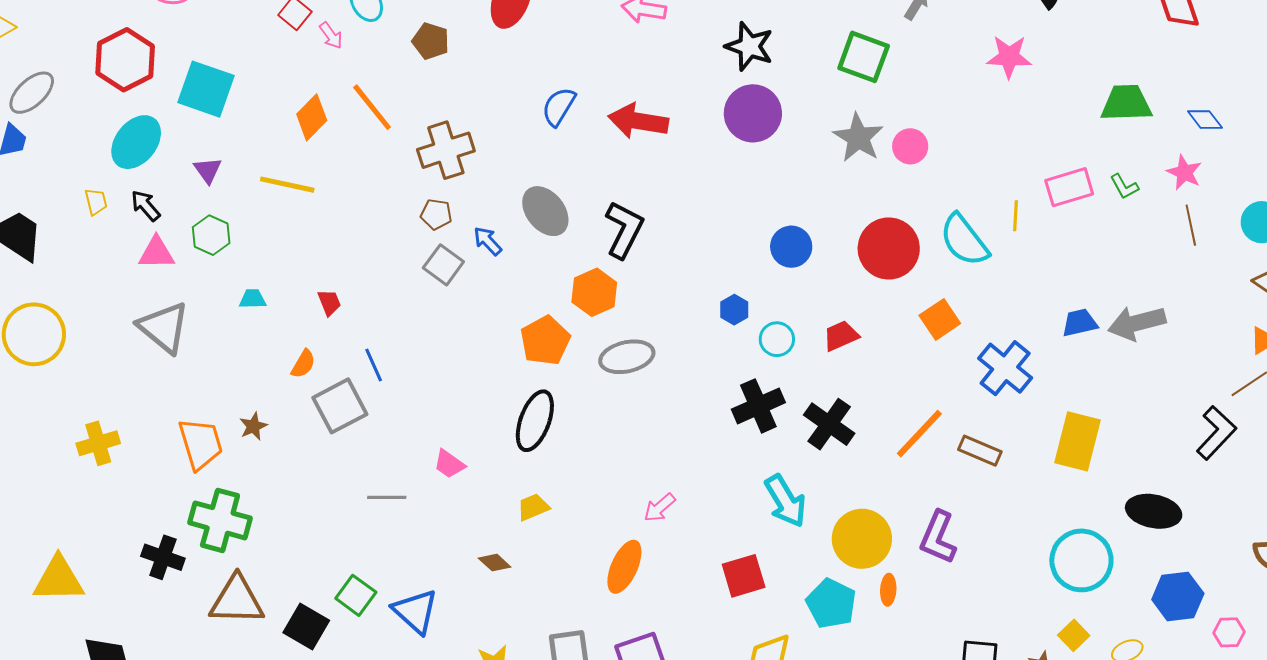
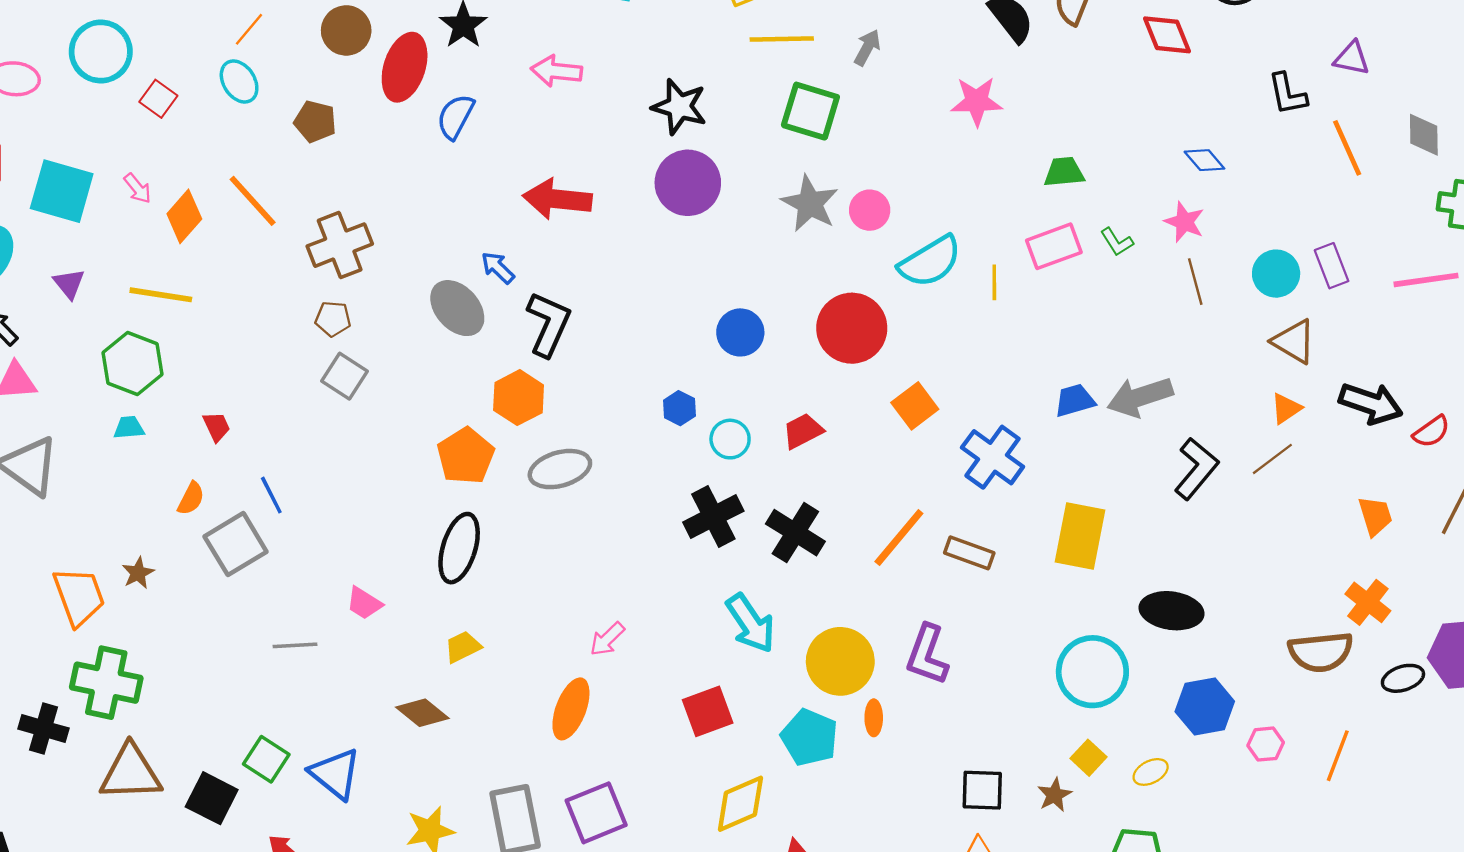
pink arrow: (331, 35) -> (138, 188), moved
green trapezoid: (1126, 103) -> (1064, 172), moved, size x0.7
blue semicircle: (559, 107) -> (455, 117), moved
green hexagon: (211, 235) -> (132, 364), moved, size x1.4
cyan semicircle: (964, 240) -> (930, 262), moved, turned -80
blue arrow: (488, 241) -> (498, 268), moved
black L-shape: (1216, 433) -> (1196, 469), moved
brown diamond: (495, 563) -> (422, 713), size x1.4

